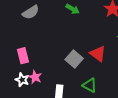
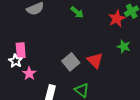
white star: (22, 80) -> (16, 61), moved

